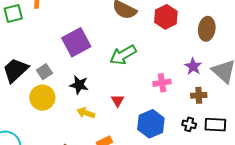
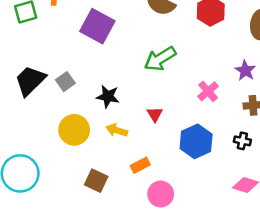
purple square: (76, 42) -> (97, 26), moved, turned -32
pink cross: (162, 83) -> (208, 91), turned -30
yellow circle: (42, 98) -> (74, 130), moved

